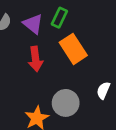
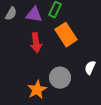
purple triangle: (33, 24) -> (34, 15), turned -30

